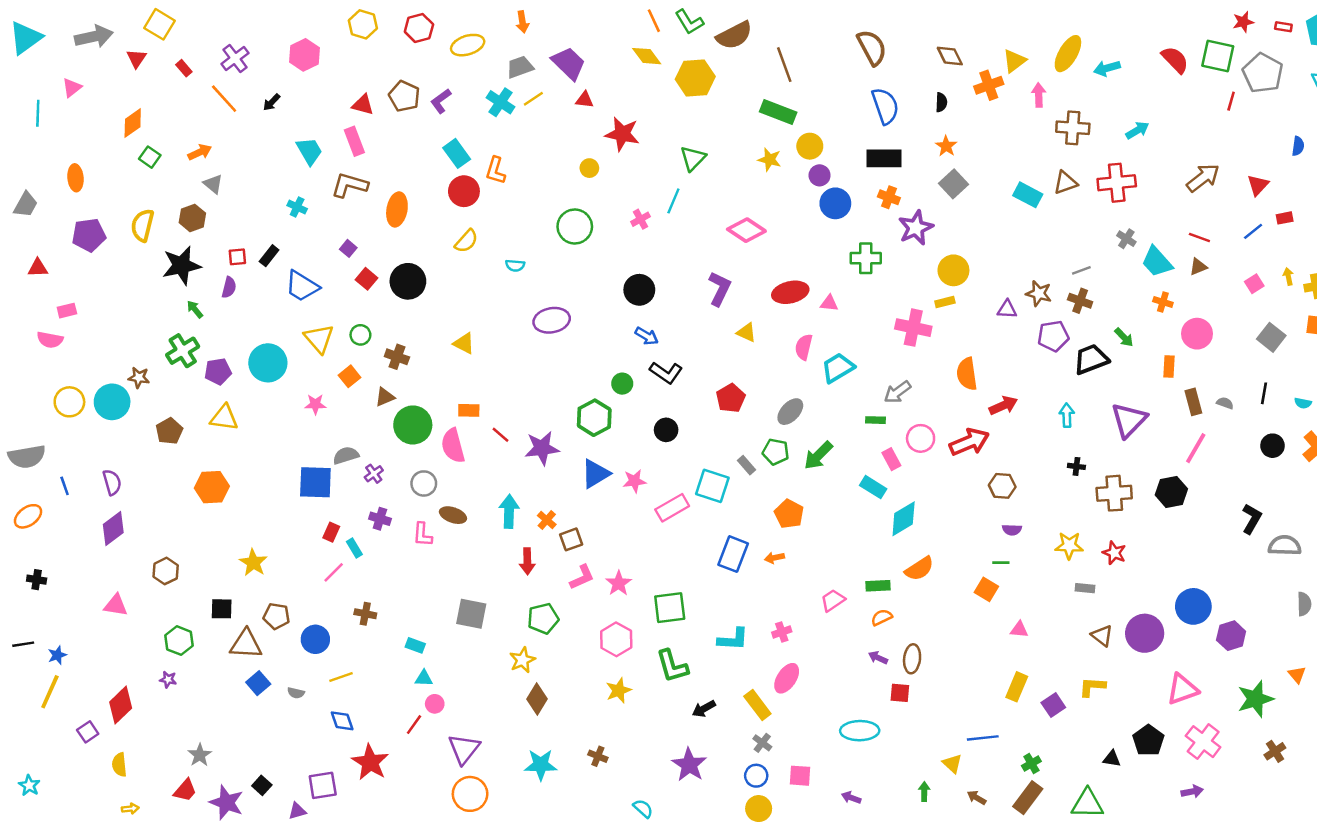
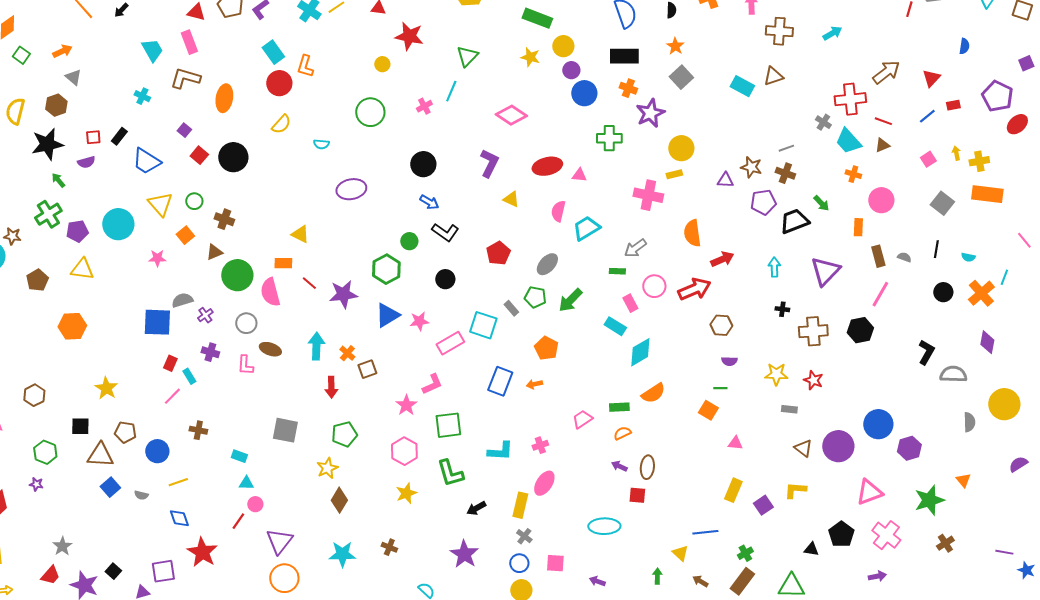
red cross: (1117, 183) -> (850, 99), moved
purple semicircle: (229, 287) -> (86, 162), turned 60
yellow triangle: (464, 343) -> (300, 234), moved
pink L-shape: (582, 577) -> (432, 384), moved
yellow rectangle: (757, 705) -> (520, 505), turned 50

